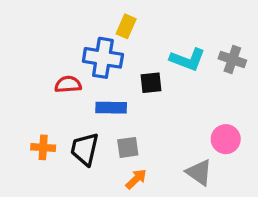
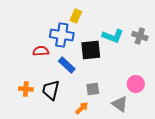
black square: (151, 83) -> (91, 50), size x1.5
blue rectangle: (111, 108) -> (67, 65), turned 42
gray square: (128, 147) -> (93, 89), moved

